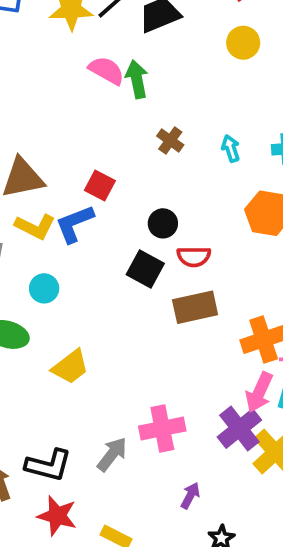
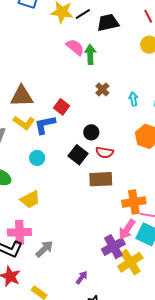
cyan circle: (44, 288) -> (37, 158), moved
pink cross: (162, 429) -> (19, 232), moved

